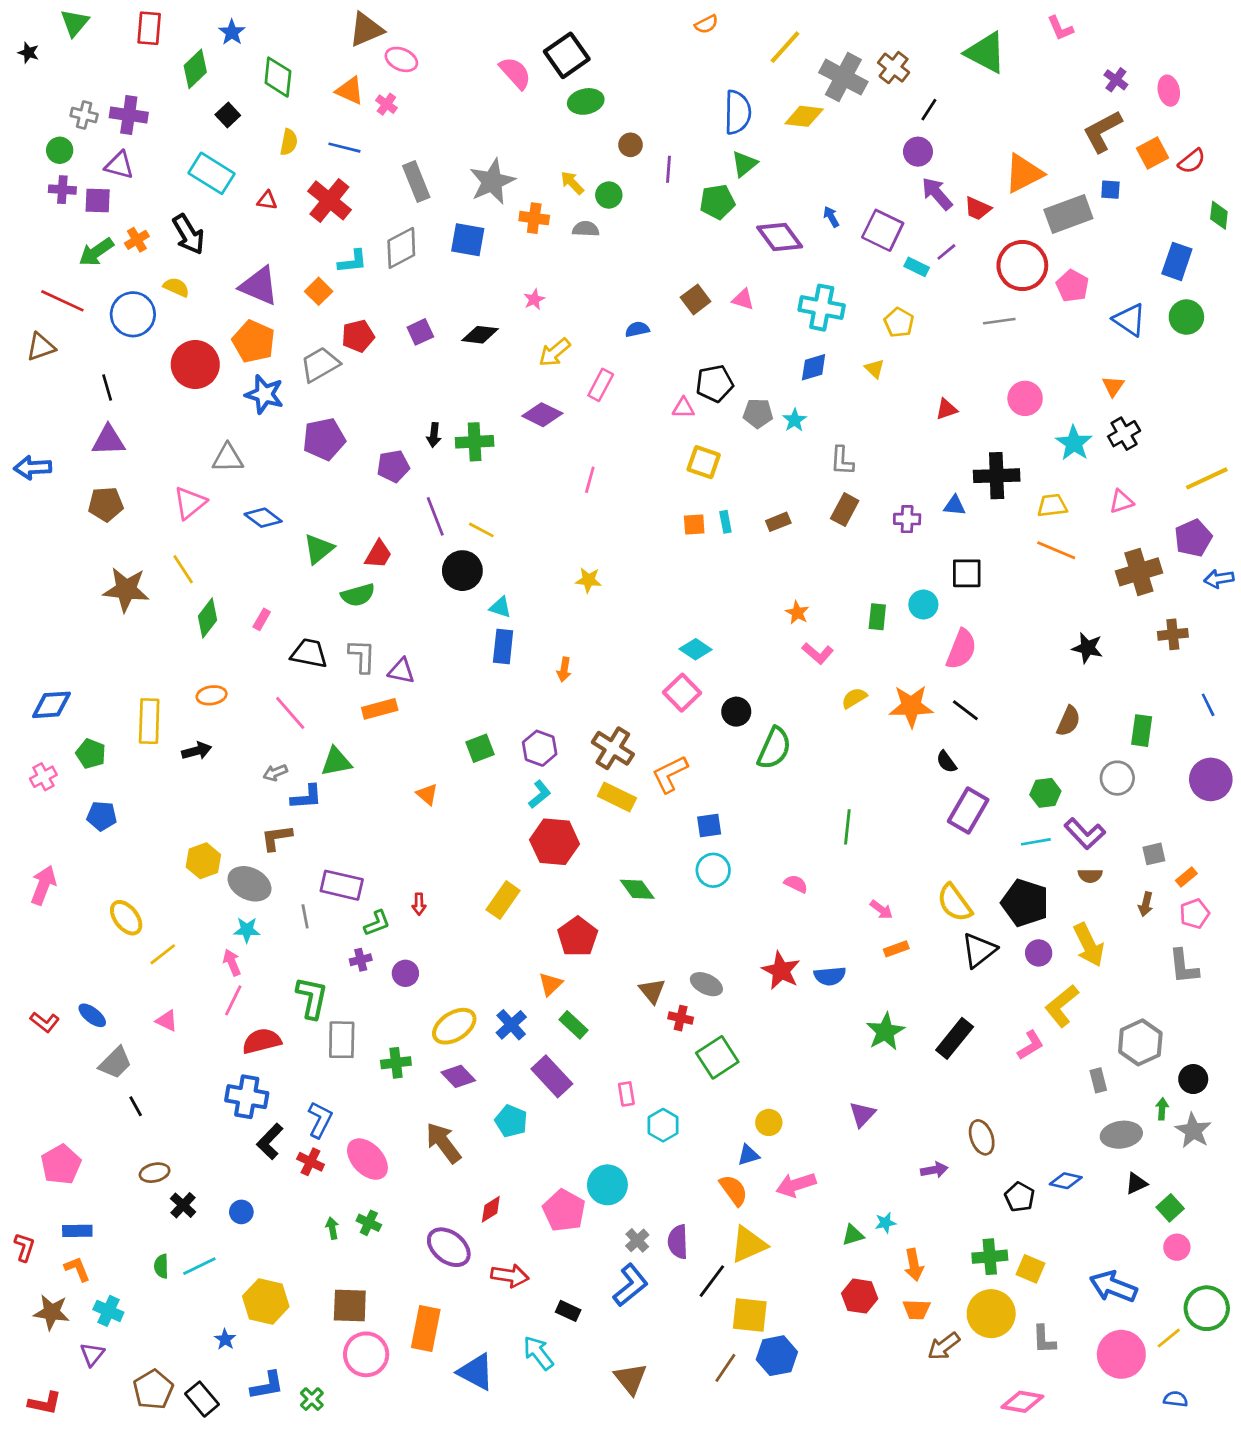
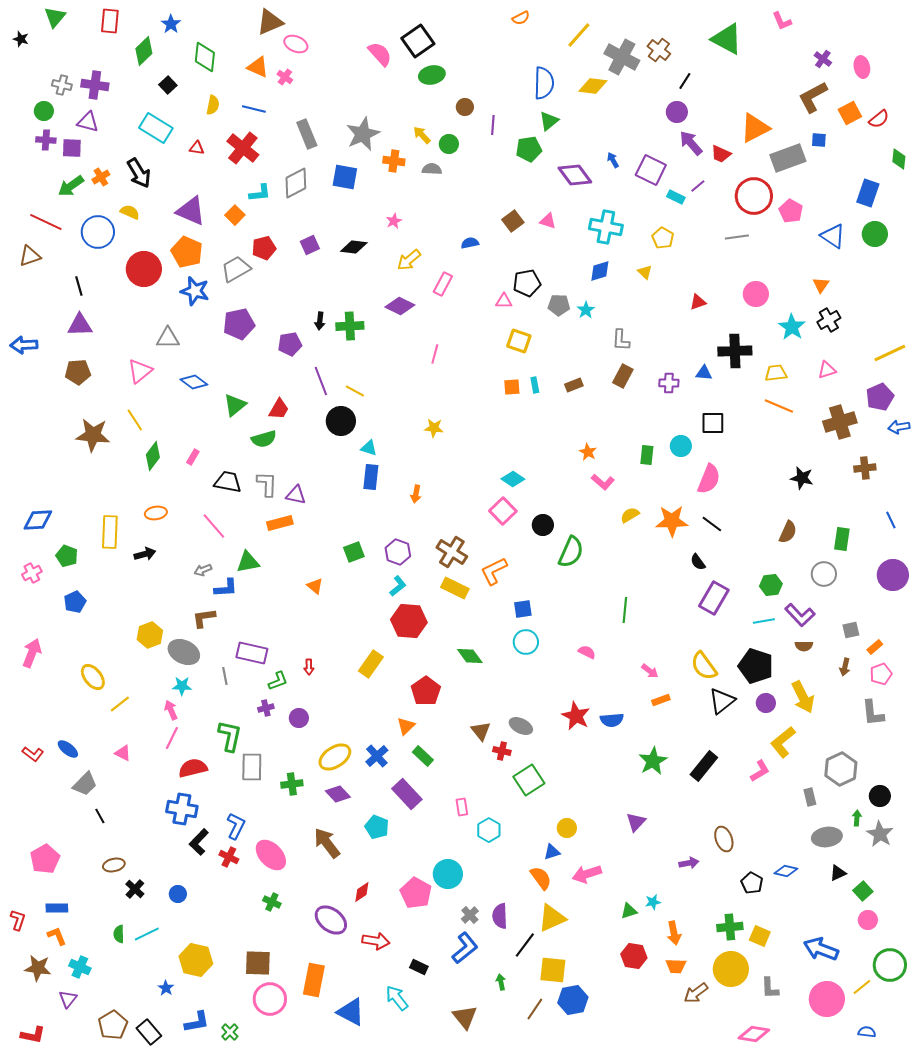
blue pentagon: (102, 816) -> (75, 602), turned -30
green arrow: (332, 1228) -> (501, 982), moved

